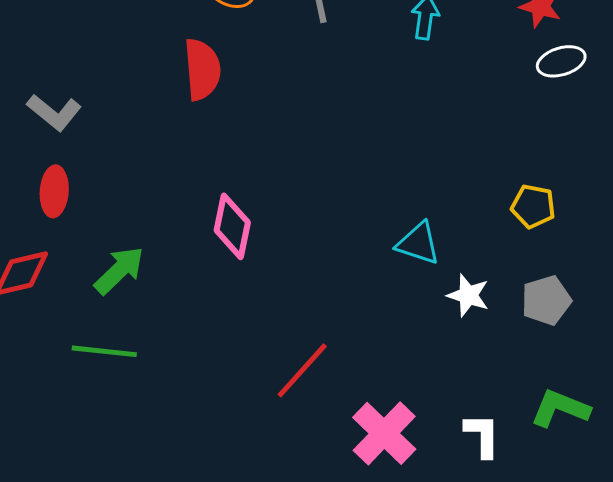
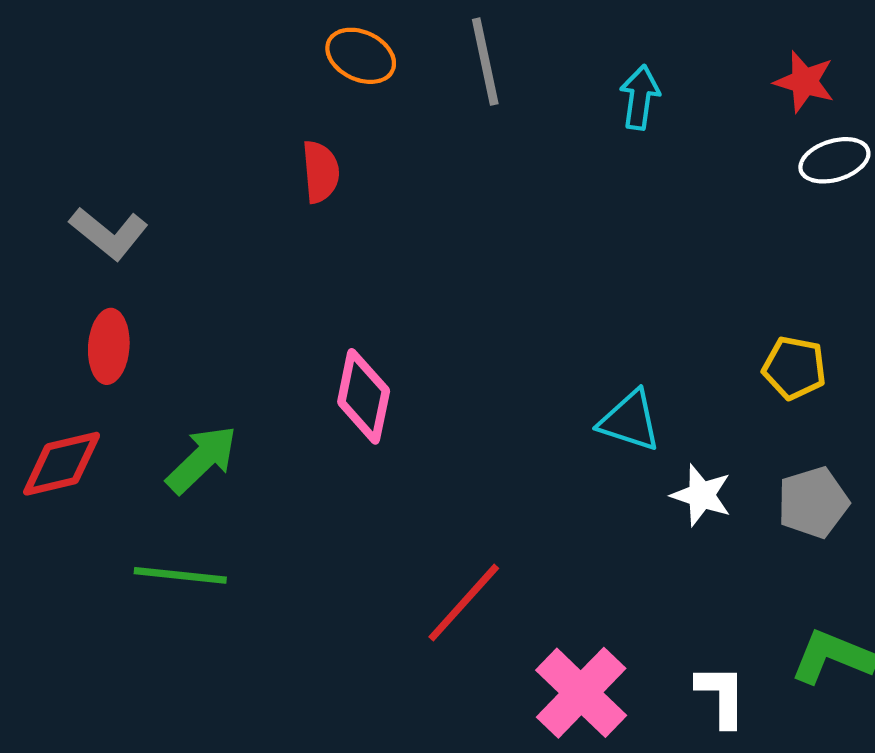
red semicircle: (202, 69) -> (321, 172), size x0.7

